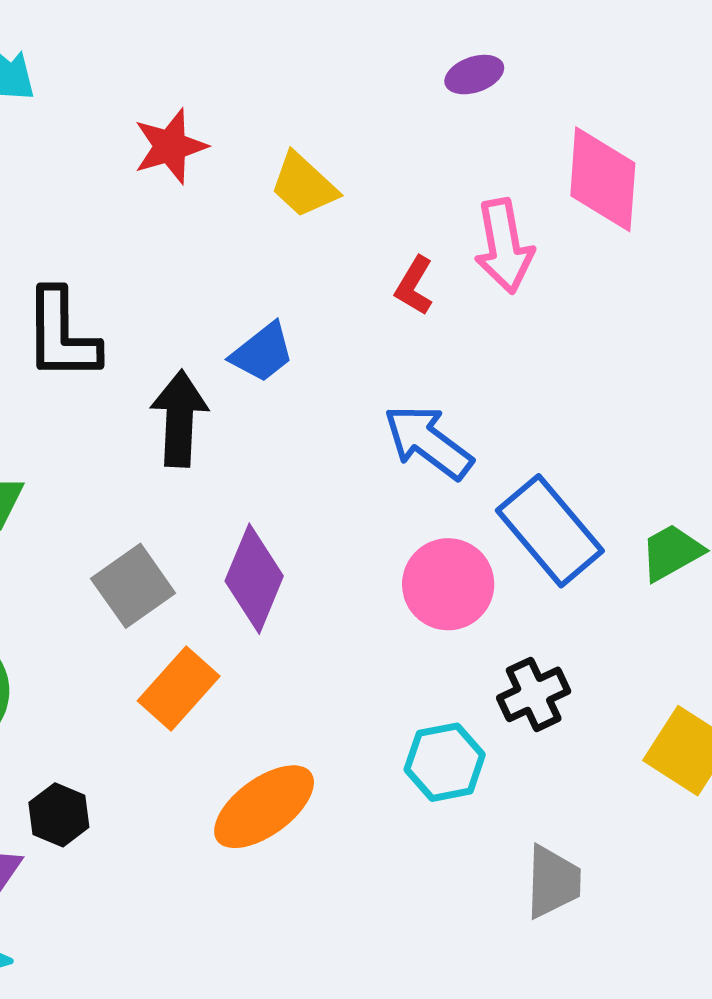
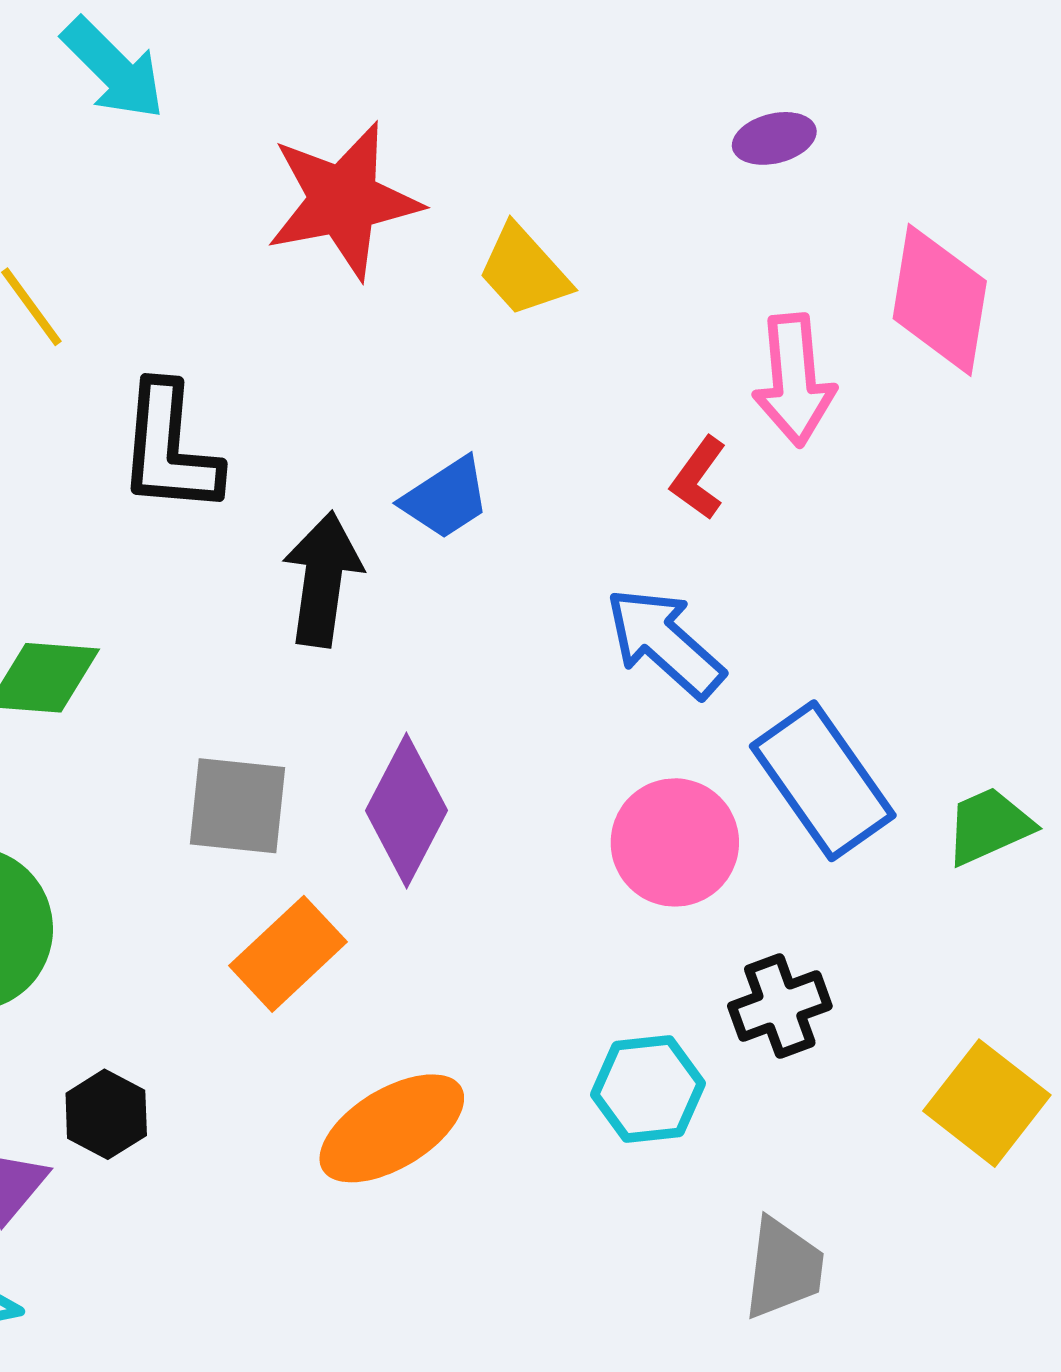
red star: (170, 146) -> (343, 200), size x1.5
red L-shape: (414, 286) -> (699, 478), moved
gray square: (133, 586) -> (237, 806), turned 36

